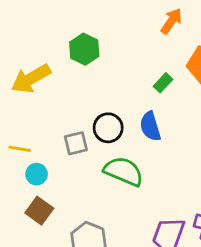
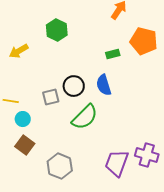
yellow arrow: (31, 79) -> (19, 51), size x0.7
green rectangle: (163, 83) -> (113, 54), turned 32
green semicircle: (124, 171) -> (85, 117), turned 112

